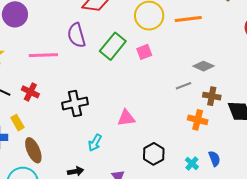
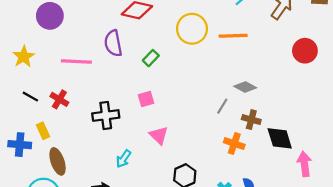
green rectangle: (113, 46) -> (151, 58), size x0.6
pink square: (144, 52) -> (146, 99), moved
gray line: (184, 86) -> (222, 106), turned -42
pink triangle: (126, 118) -> (159, 135), turned 48

